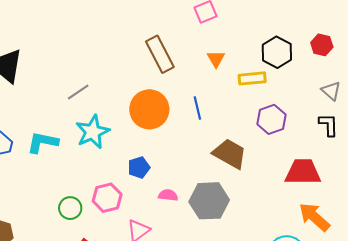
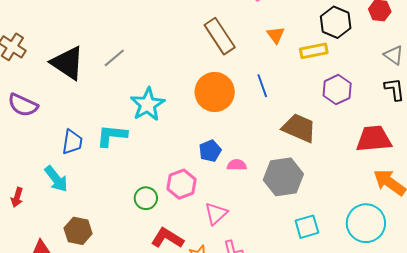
gray line: (78, 92) -> (114, 58), moved
cyan star: (93, 132) -> (148, 104), moved
pink semicircle: (168, 195) -> (237, 165), moved

